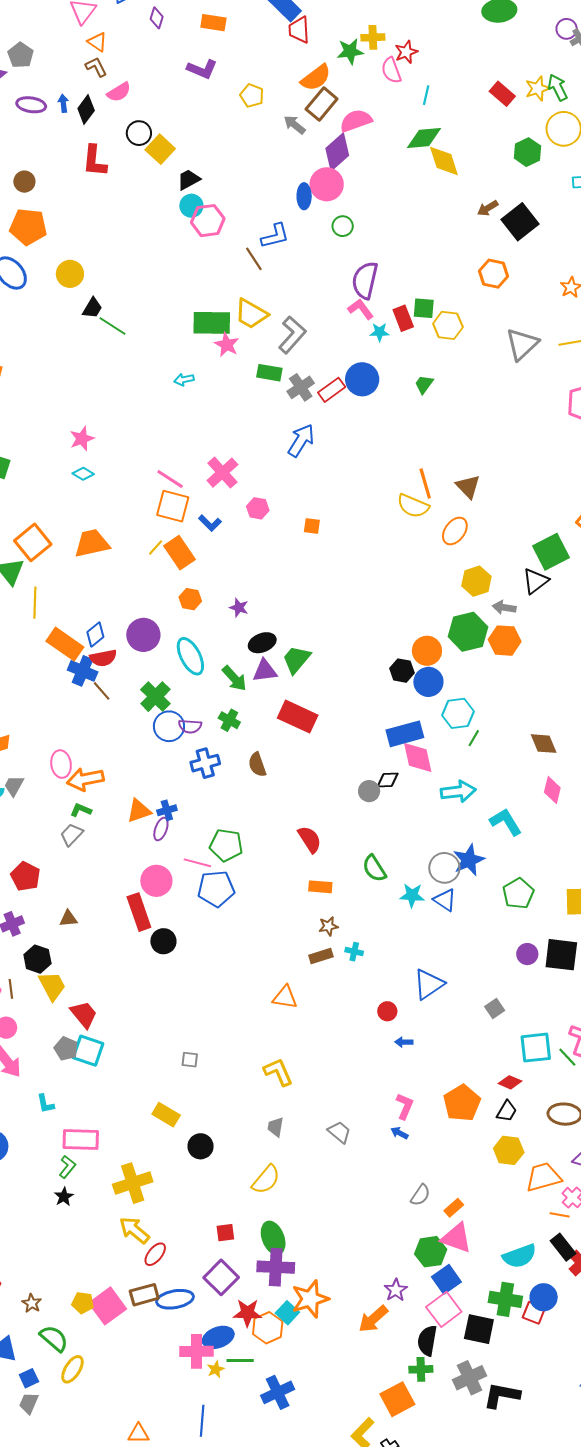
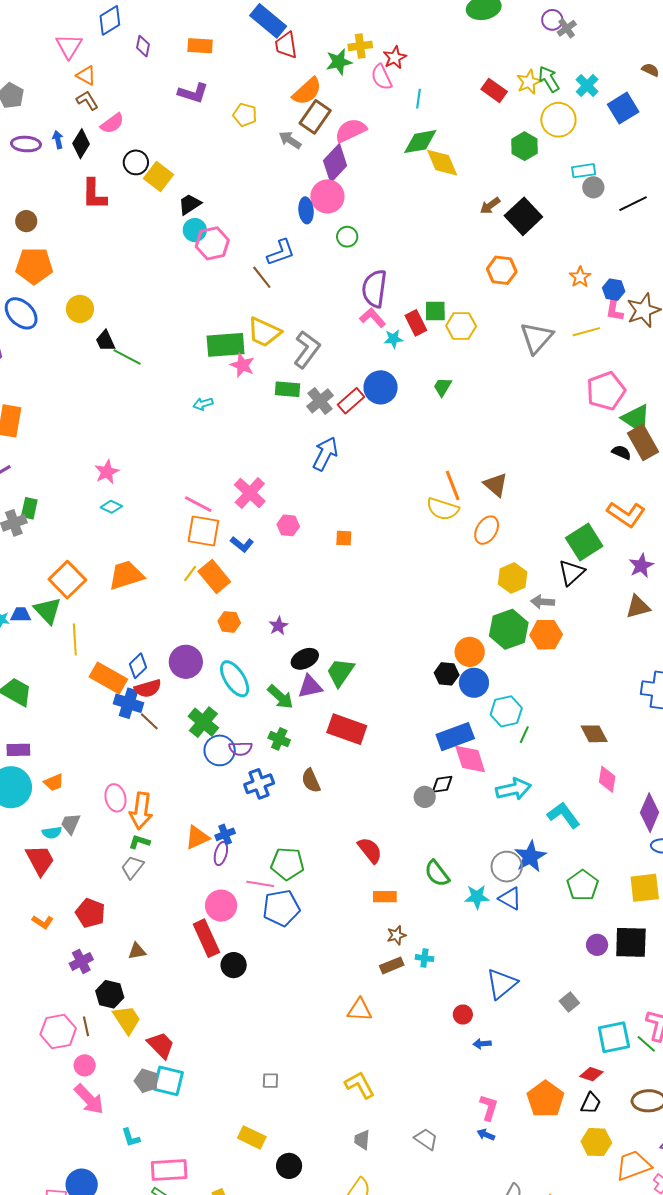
black trapezoid: (92, 308) -> (105, 341), turned 130
purple star: (239, 608) -> (278, 626), turned 30
orange arrow: (85, 779) -> (141, 811), turned -66

